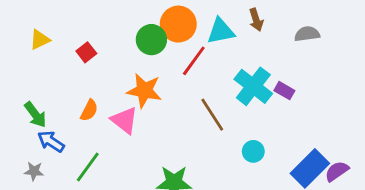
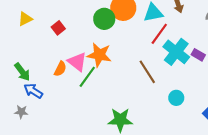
red line: (194, 61) -> (159, 34), moved
pink triangle: (125, 120) -> (77, 62), moved
green line: (88, 167) -> (87, 77), moved

